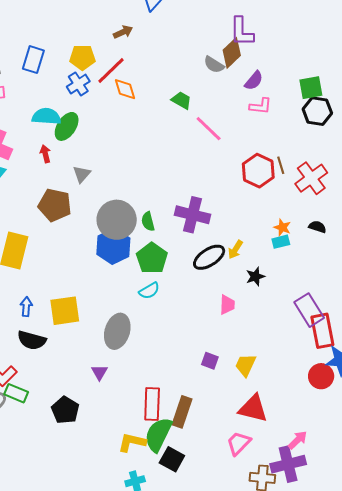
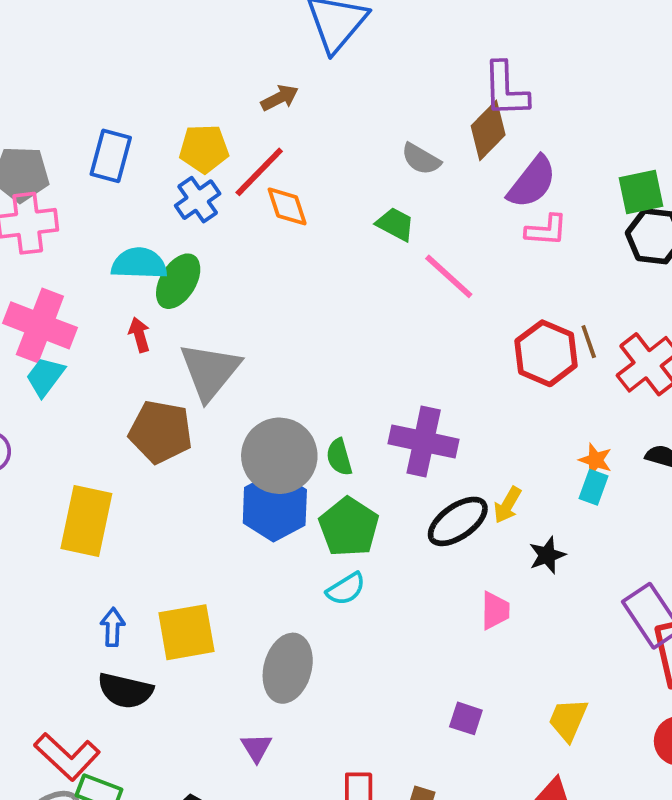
gray semicircle: (214, 65) -> (421, 159), moved
purple semicircle: (254, 81) -> (532, 182), size x1.4
gray triangle: (82, 174) -> (210, 371), size x1.8
cyan rectangle: (281, 242) -> (593, 487), turned -54
yellow trapezoid: (245, 365) -> (568, 720), moved

